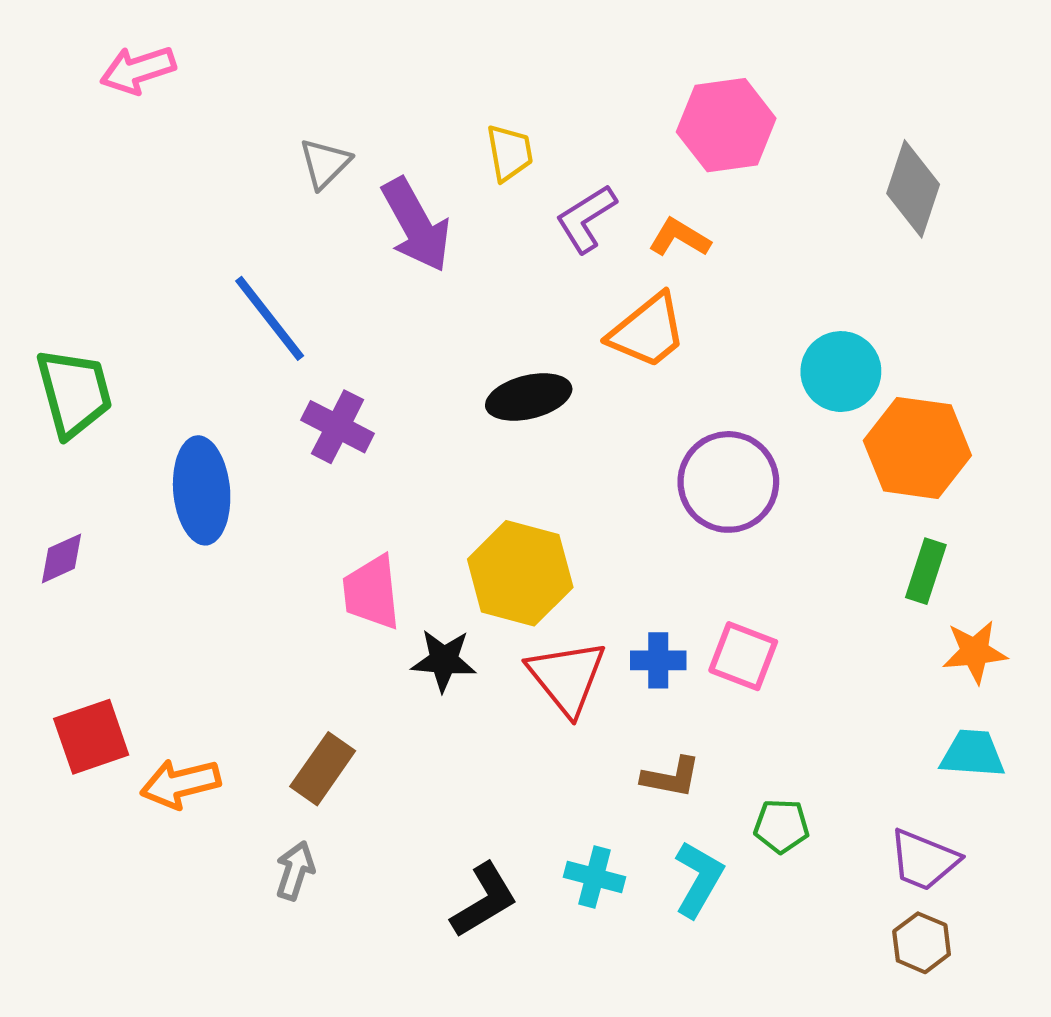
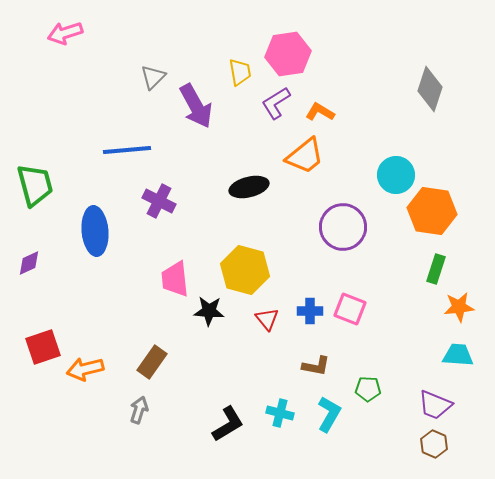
pink hexagon: (726, 125) -> (288, 54), moved
blue line: (270, 318) -> (127, 150), turned -57
red triangle: (567, 677) -> (267, 319), size x0.6

